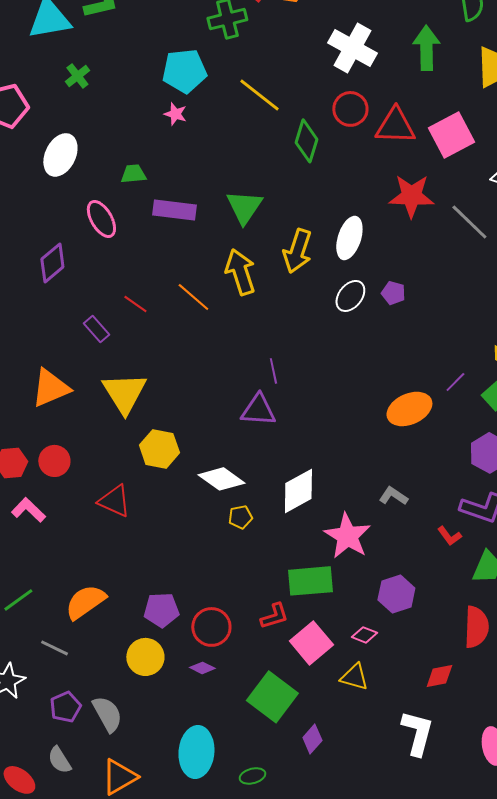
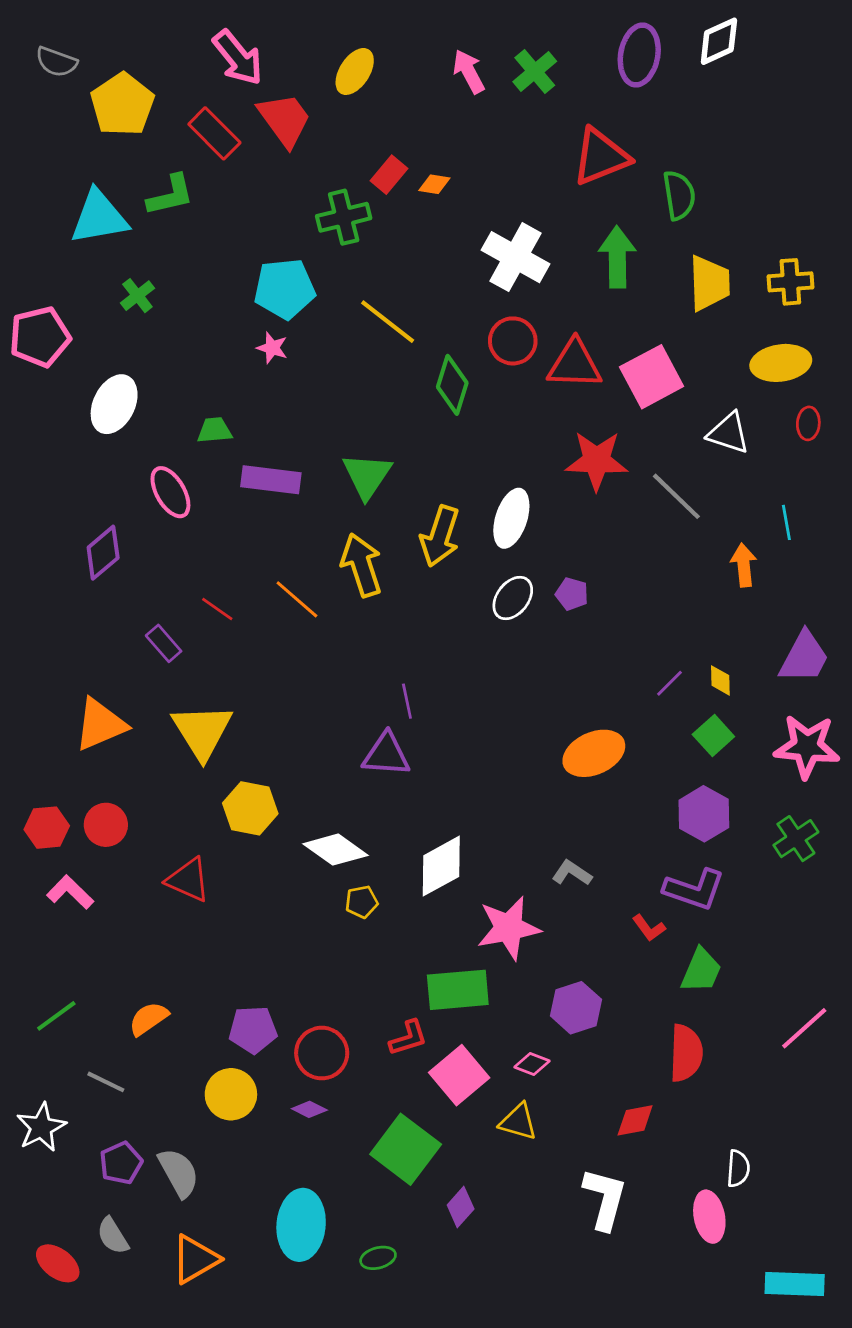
purple line: (455, 382) -> (669, 683), moved
pink star: (347, 536) -> (509, 928), turned 30
orange semicircle: (85, 602) -> (148, 1019), size x0.7

